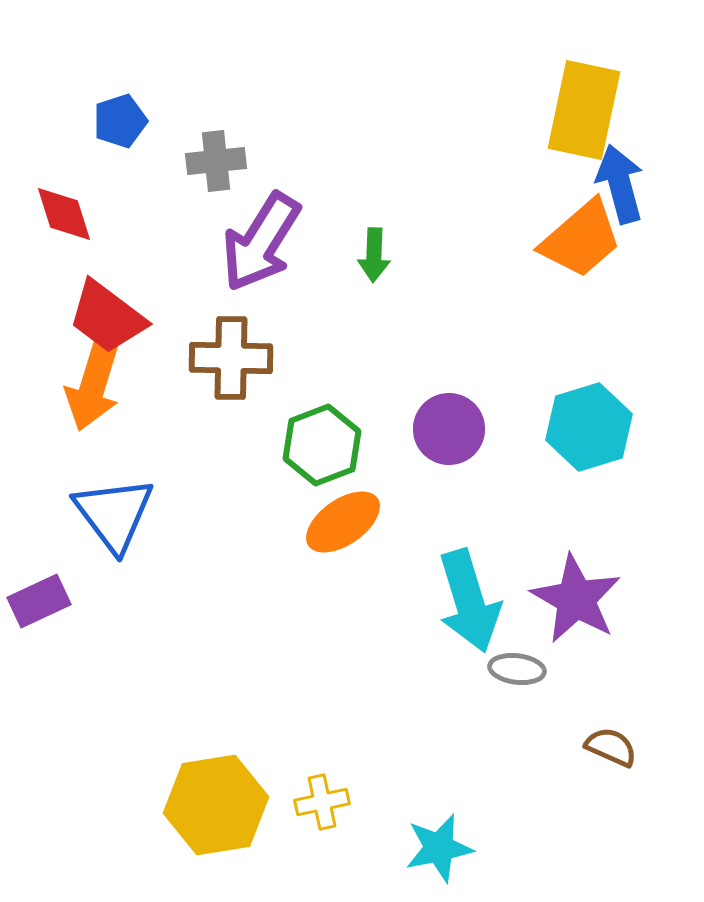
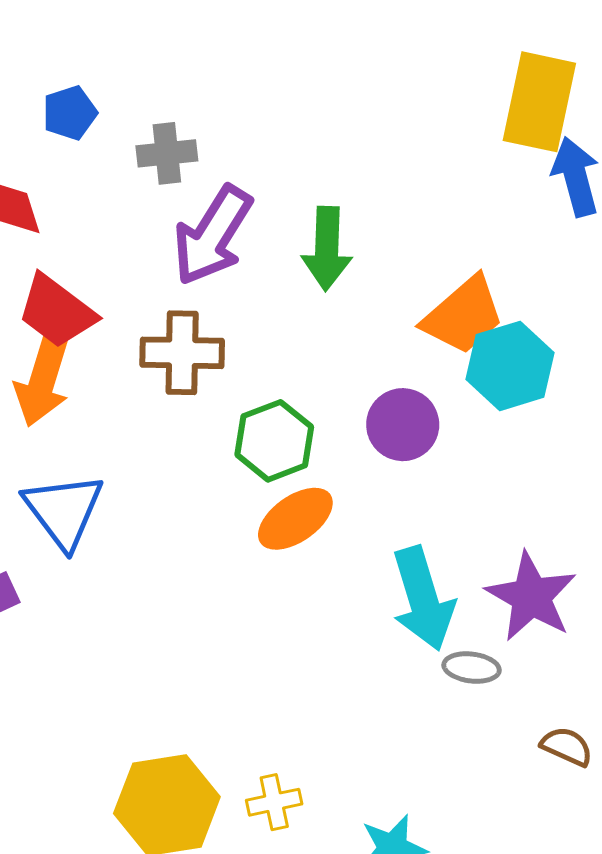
orange trapezoid: (581, 239) -> (463, 315), moved
green arrow: (374, 255) -> (327, 249), size x1.5
cyan hexagon: (589, 427) -> (510, 366), moved

